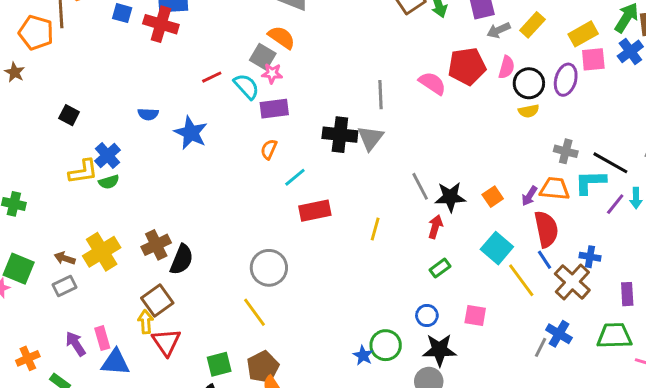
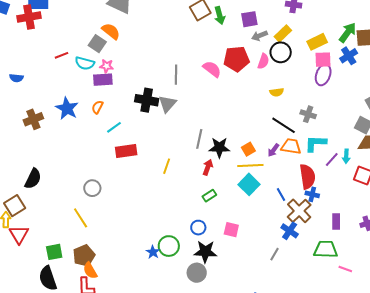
red cross: (161, 24) -> (29, 17), turned -30
pink star: (272, 73) -> (107, 66), moved
purple ellipse: (566, 80) -> (323, 75), moved
black circle: (529, 83) -> (281, 52), moved
cyan semicircle: (246, 86) -> (85, 63), turned 144
blue star: (191, 133) -> (67, 108), moved
gray cross: (566, 151) -> (308, 114), moved
black line: (610, 163) -> (284, 125), moved
gray line: (420, 186) -> (199, 139), turned 36
red semicircle: (546, 229) -> (307, 177), moved
brown cross: (156, 245) -> (33, 119), moved
gray circle: (269, 268) -> (92, 188), size x0.7
yellow line: (521, 280) -> (250, 165), moved, turned -60
blue cross: (559, 334) -> (290, 231), moved

